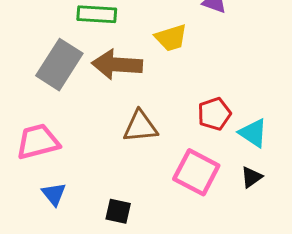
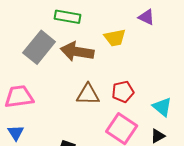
red pentagon: (214, 114) -> (123, 92), moved
blue triangle: (54, 194) -> (16, 133), moved

